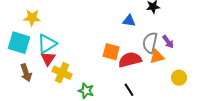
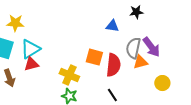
purple arrow: (168, 42) -> (151, 47), size x1.5
red triangle: (48, 59) -> (31, 64), turned 42
red semicircle: (130, 60) -> (113, 65), turned 110
yellow cross: (62, 73) -> (69, 75), moved

